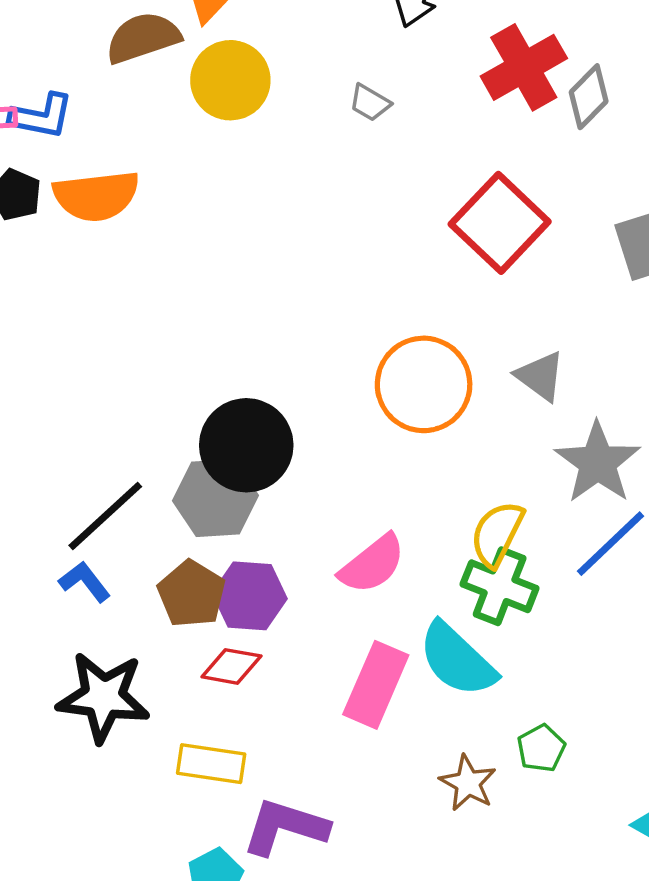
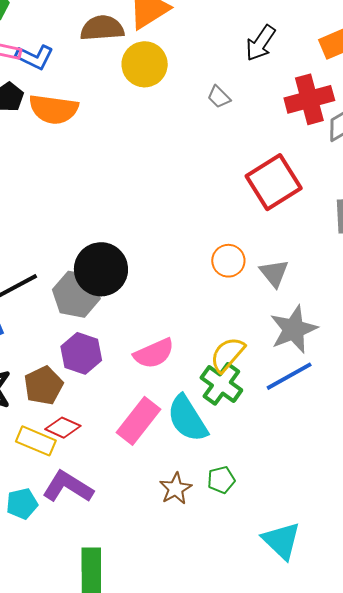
orange circle: (424, 384) -> (228, 261), moved, size x0.6
brown pentagon: (191, 594) -> (43, 385), moved
red diamond: (231, 666) -> (63, 428), moved

